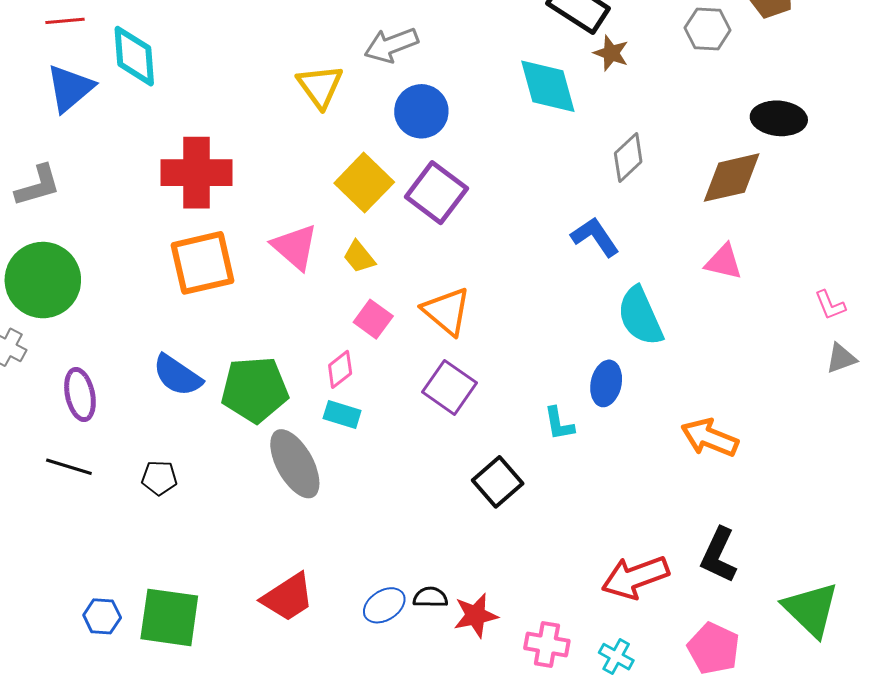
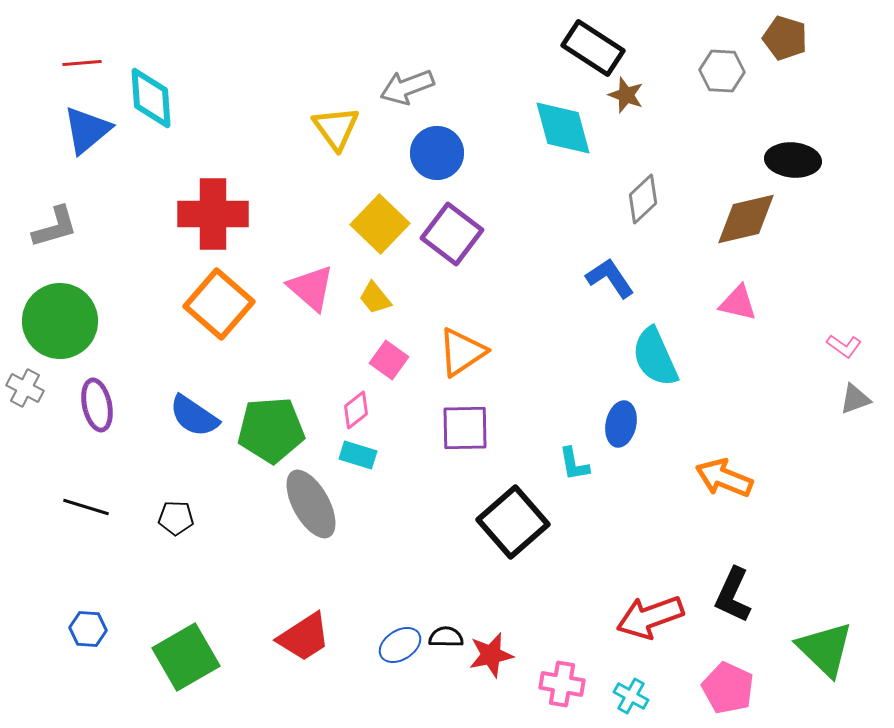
orange square: (202, 263) -> (219, 304), turned -36
pink L-shape: (830, 305) -> (844, 346), turned -32
orange triangle: (446, 311) -> (462, 352), turned 46
purple square: (449, 387) -> (465, 428), turned -36
purple ellipse: (80, 394) -> (97, 405), moved
black square: (498, 482) -> (513, 522), size x1.4
blue hexagon: (102, 616) -> (88, 629), moved
green square: (169, 617) -> (186, 657), turned -38

